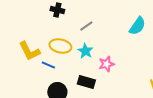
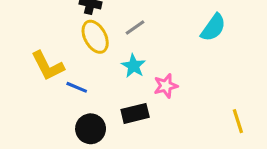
yellow ellipse: (60, 46) -> (95, 37), moved, turned 50
black rectangle: (86, 82) -> (135, 113), turned -30

